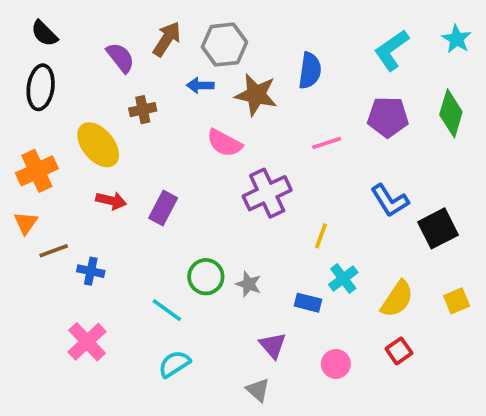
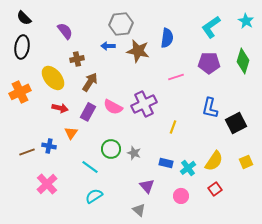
brown arrow: (167, 39) -> (90, 82), moved
pink semicircle: (224, 143) -> (113, 107), moved
blue L-shape: (390, 201) -> (210, 108), turned 45
orange triangle: (26, 223) -> (71, 133), moved
brown line: (54, 251) -> (27, 152), moved
cyan cross: (343, 279) -> (188, 168), moved

